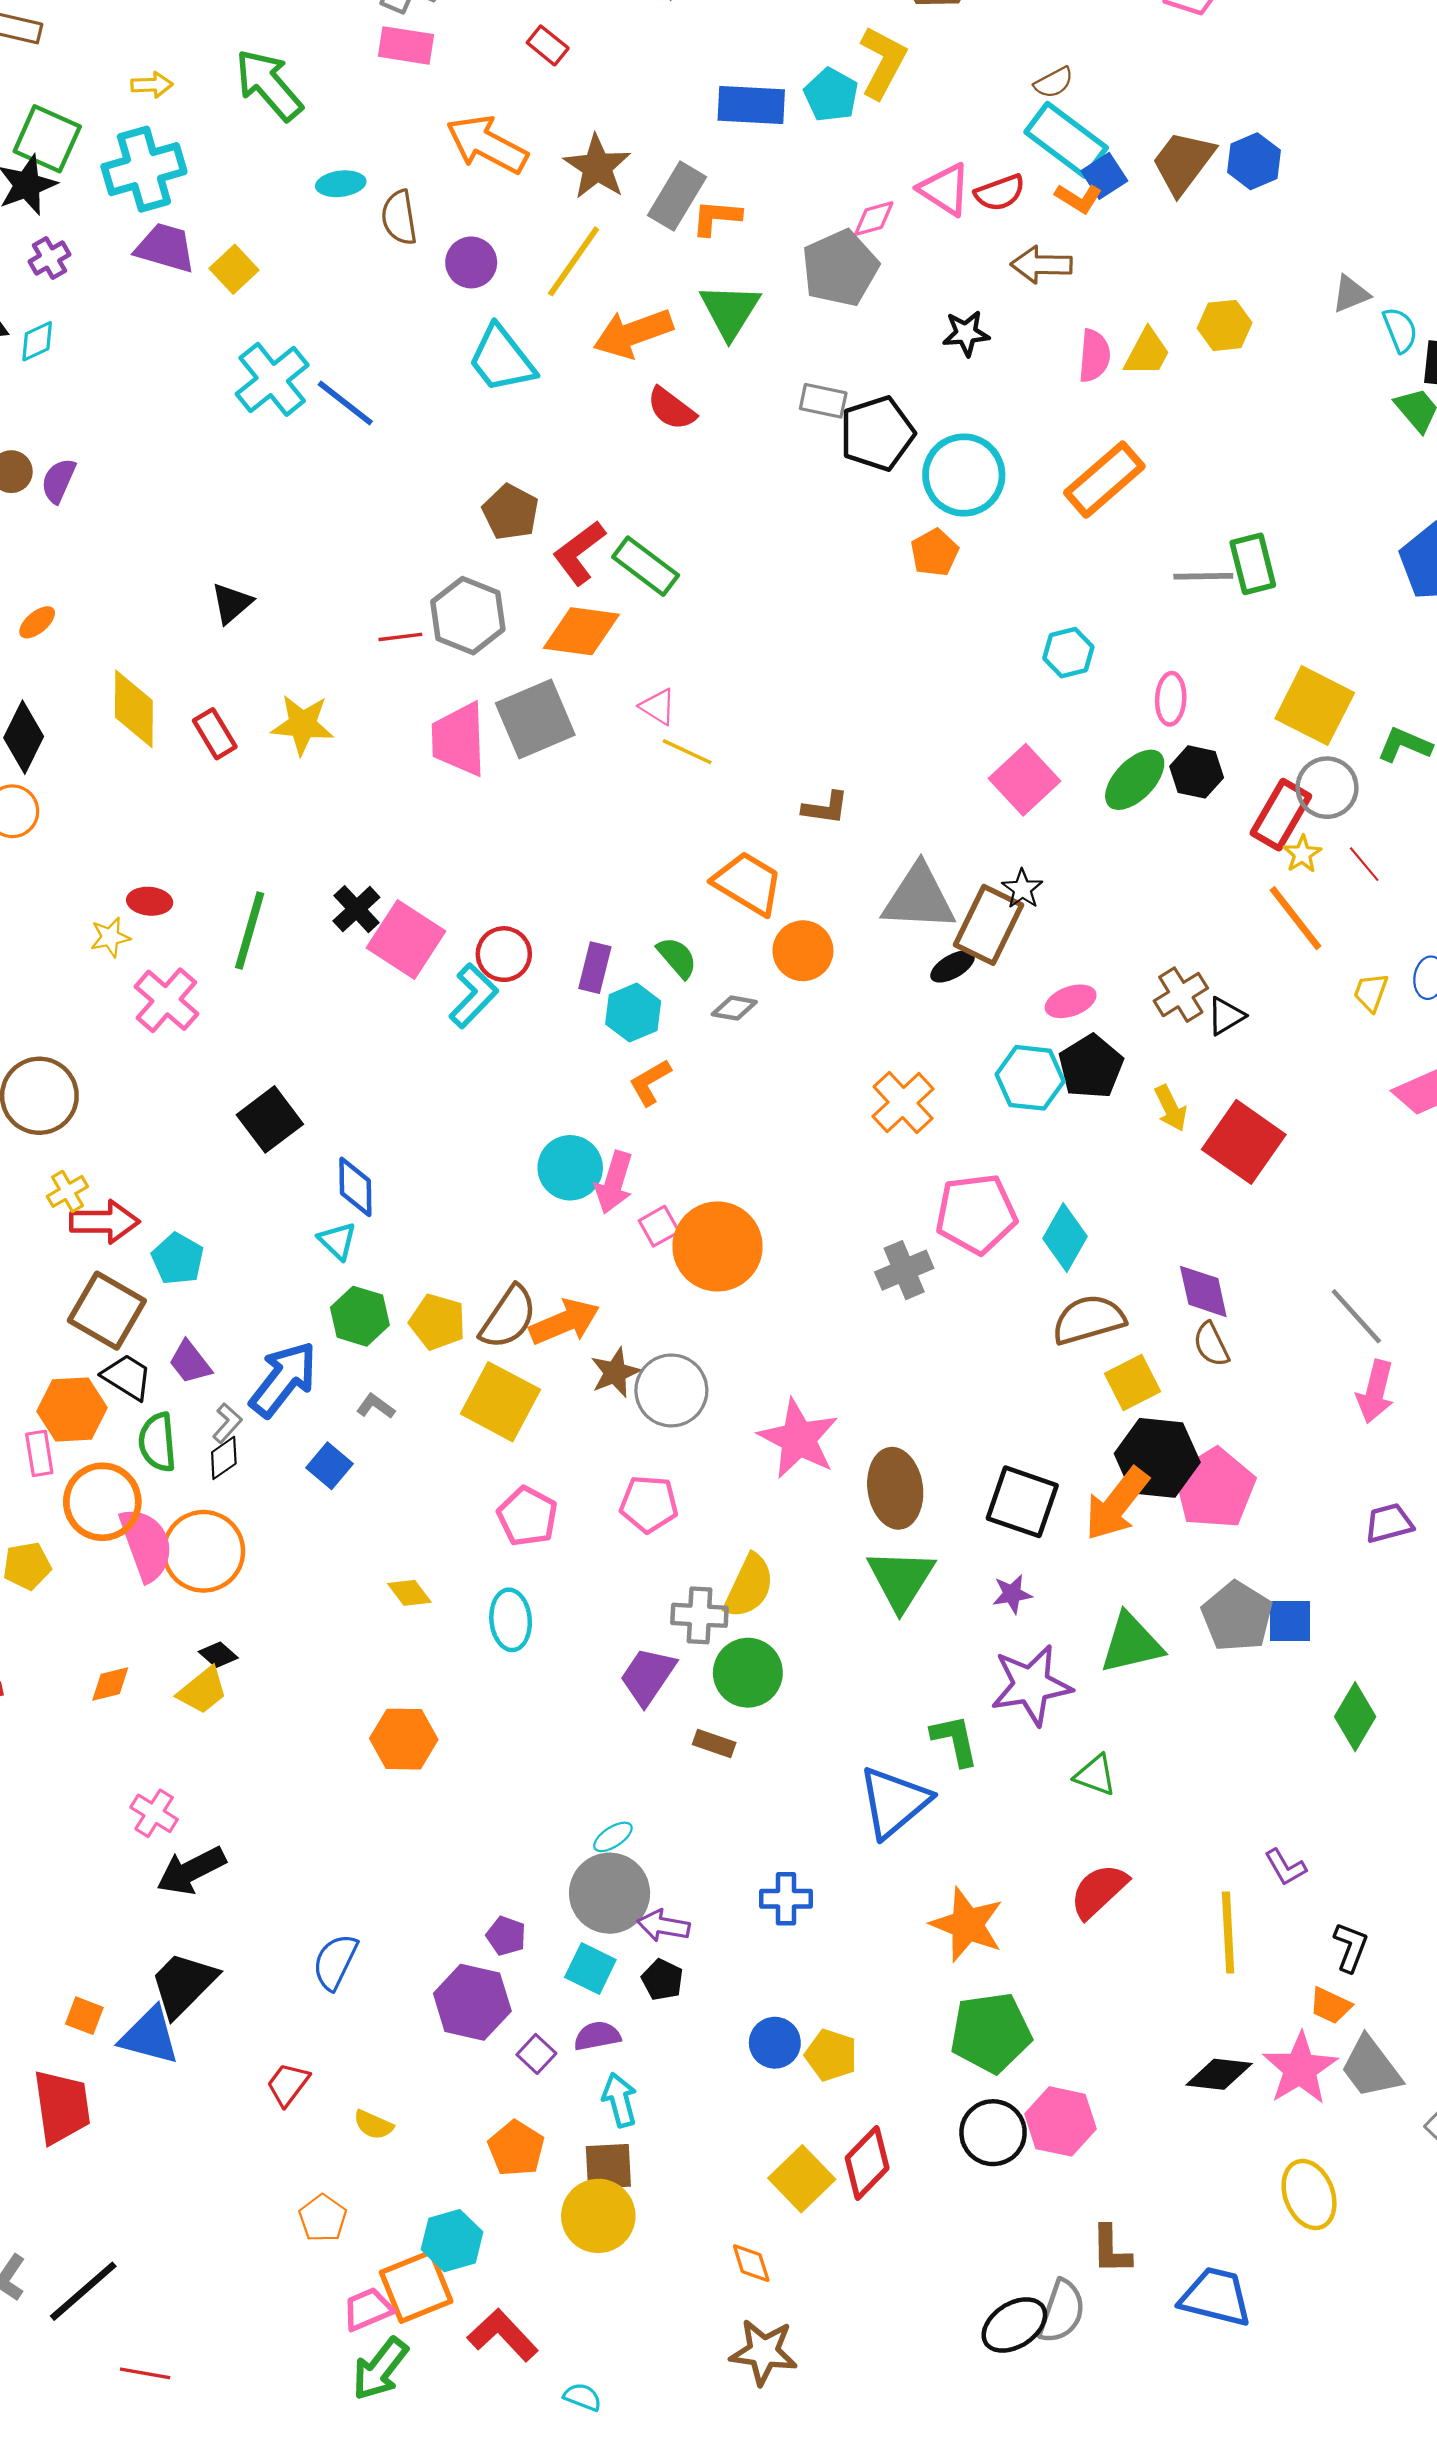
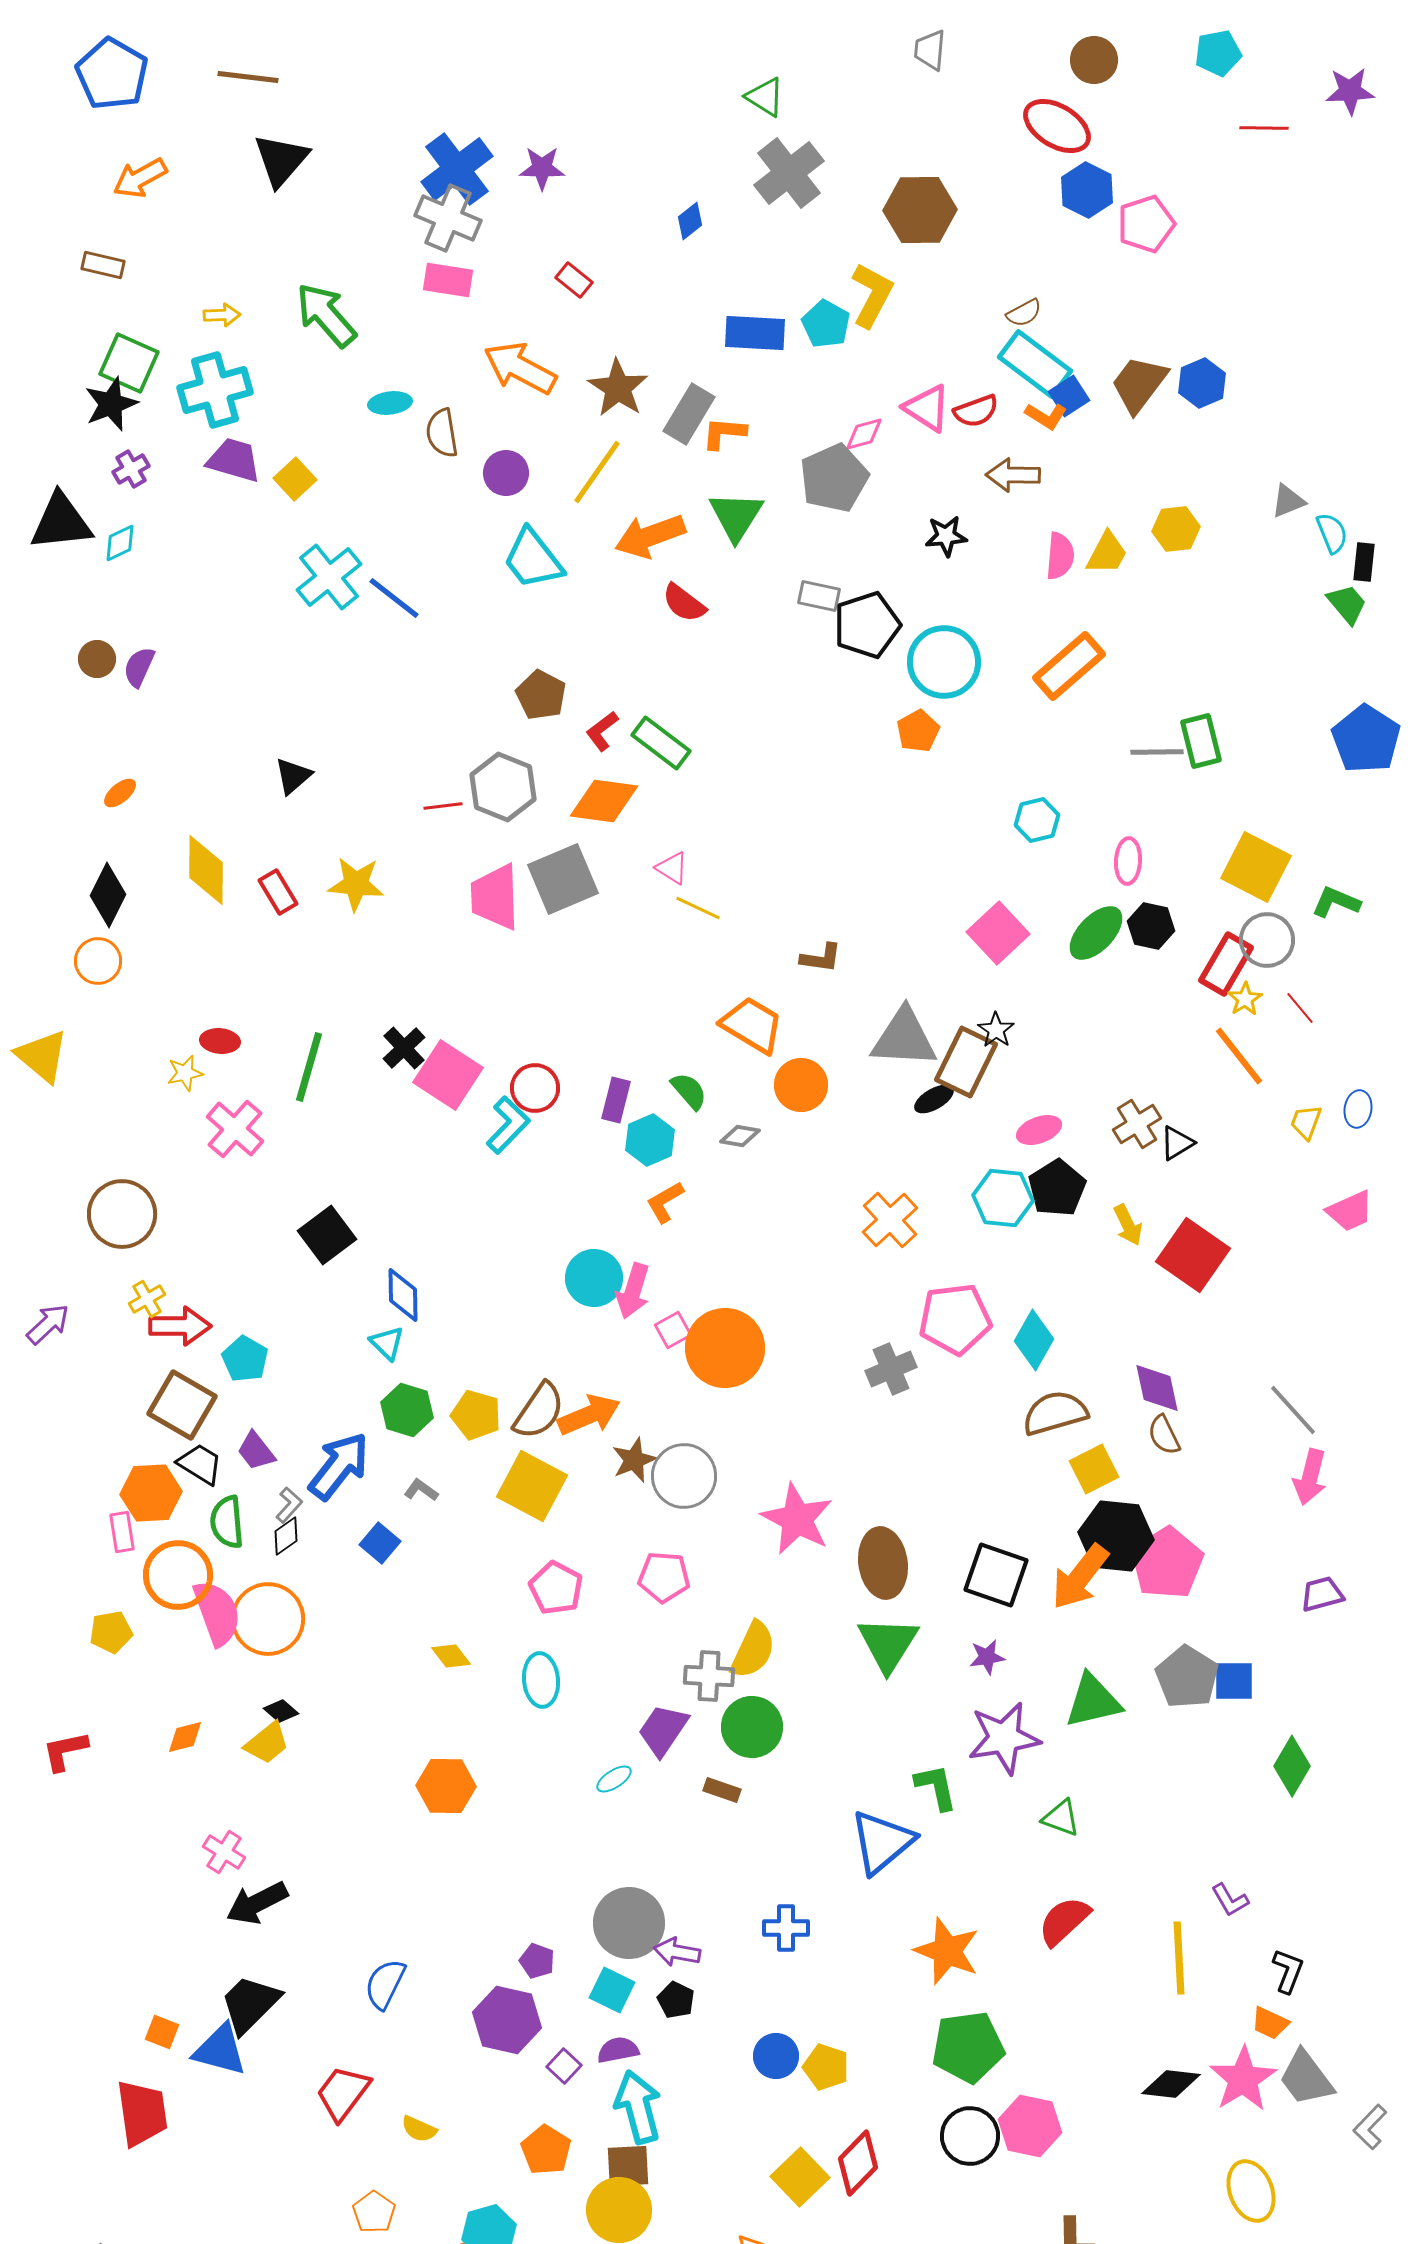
red L-shape: (579, 553) -> (602, 731), size x0.7
cyan ellipse: (613, 1837) -> (614, 1779), moved
red trapezoid: (288, 2084) -> (343, 2093), size x1.4
cyan arrow: (620, 2100) -> (638, 2107), size x1.5

